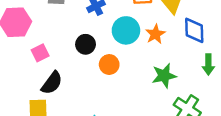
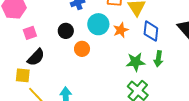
green star: (164, 76) -> (136, 62), moved

